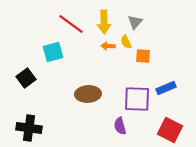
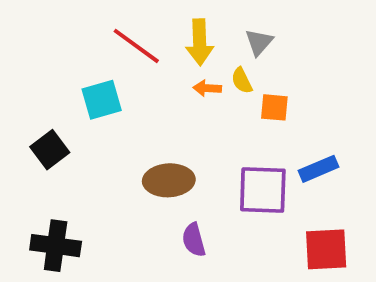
purple semicircle: (120, 126) -> (194, 240), moved
red square: (170, 130) -> (326, 249), turned -30

